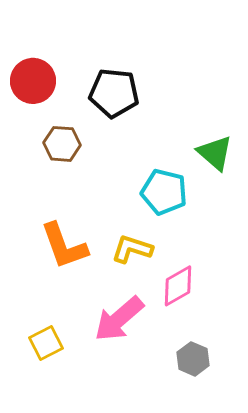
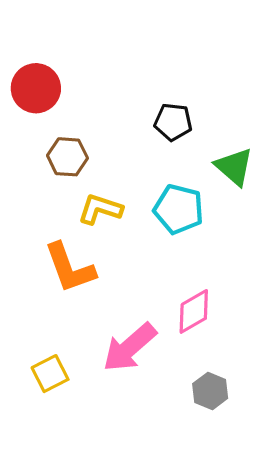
black pentagon: (114, 93) -> (173, 122), moved, size x0.7
yellow L-shape: (132, 249) -> (100, 209), moved

